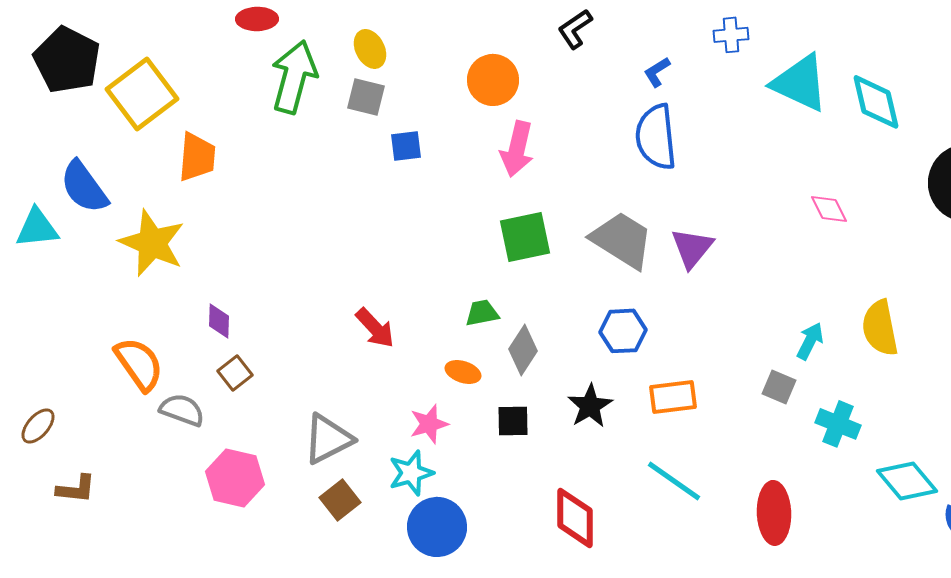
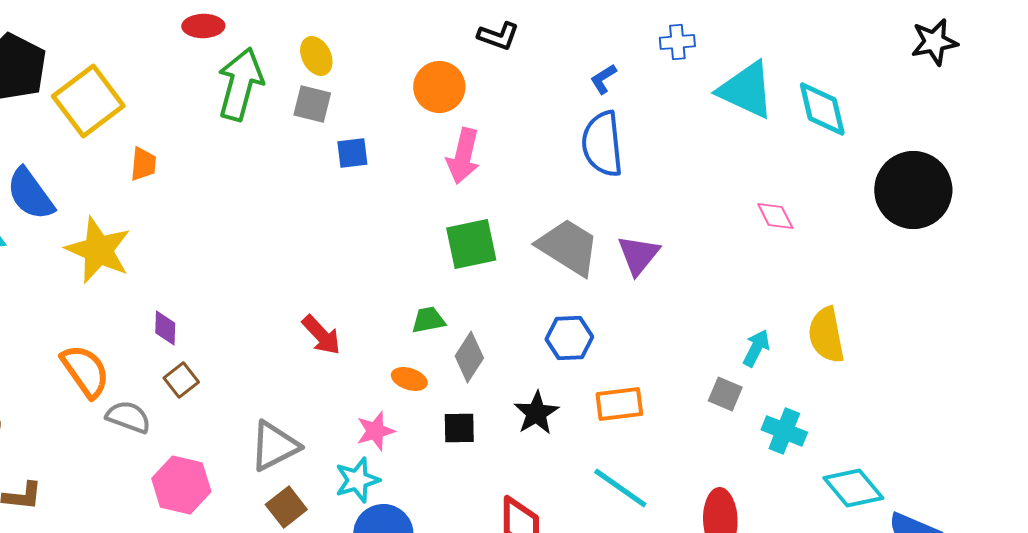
black L-shape: (575, 29) -> (498, 36), moved, turned -126
orange trapezoid: (197, 157) -> (143, 164), size x0.7

